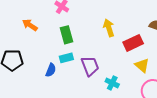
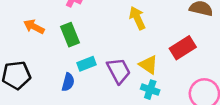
green rectangle: (66, 35) -> (70, 35), moved
red rectangle: (133, 43) -> (183, 48), moved
yellow triangle: (142, 65) -> (148, 65), moved

